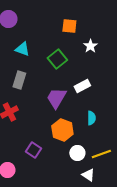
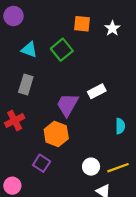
white star: (90, 46) -> (112, 28), moved
green square: (57, 59) -> (62, 50), moved
cyan semicircle: (91, 118) -> (120, 126), moved
orange hexagon: (62, 130) -> (56, 134), moved

